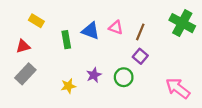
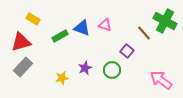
brown line: (140, 32) -> (144, 33), moved, turned -63
green rectangle: (66, 40) -> (60, 36), turned 70
red triangle: (23, 46) -> (21, 42), size x1.5

